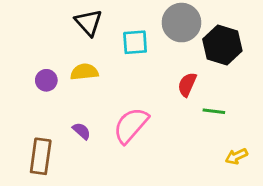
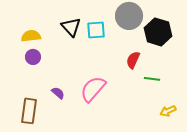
black triangle: (89, 23) -> (71, 27), moved
yellow semicircle: (84, 72) -> (31, 36), moved

